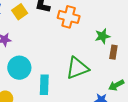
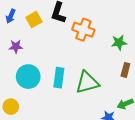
green star: (102, 36) -> (119, 43), moved
cyan rectangle: (44, 85) -> (59, 78), moved

